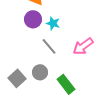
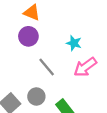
cyan star: (53, 23) -> (74, 43), moved

